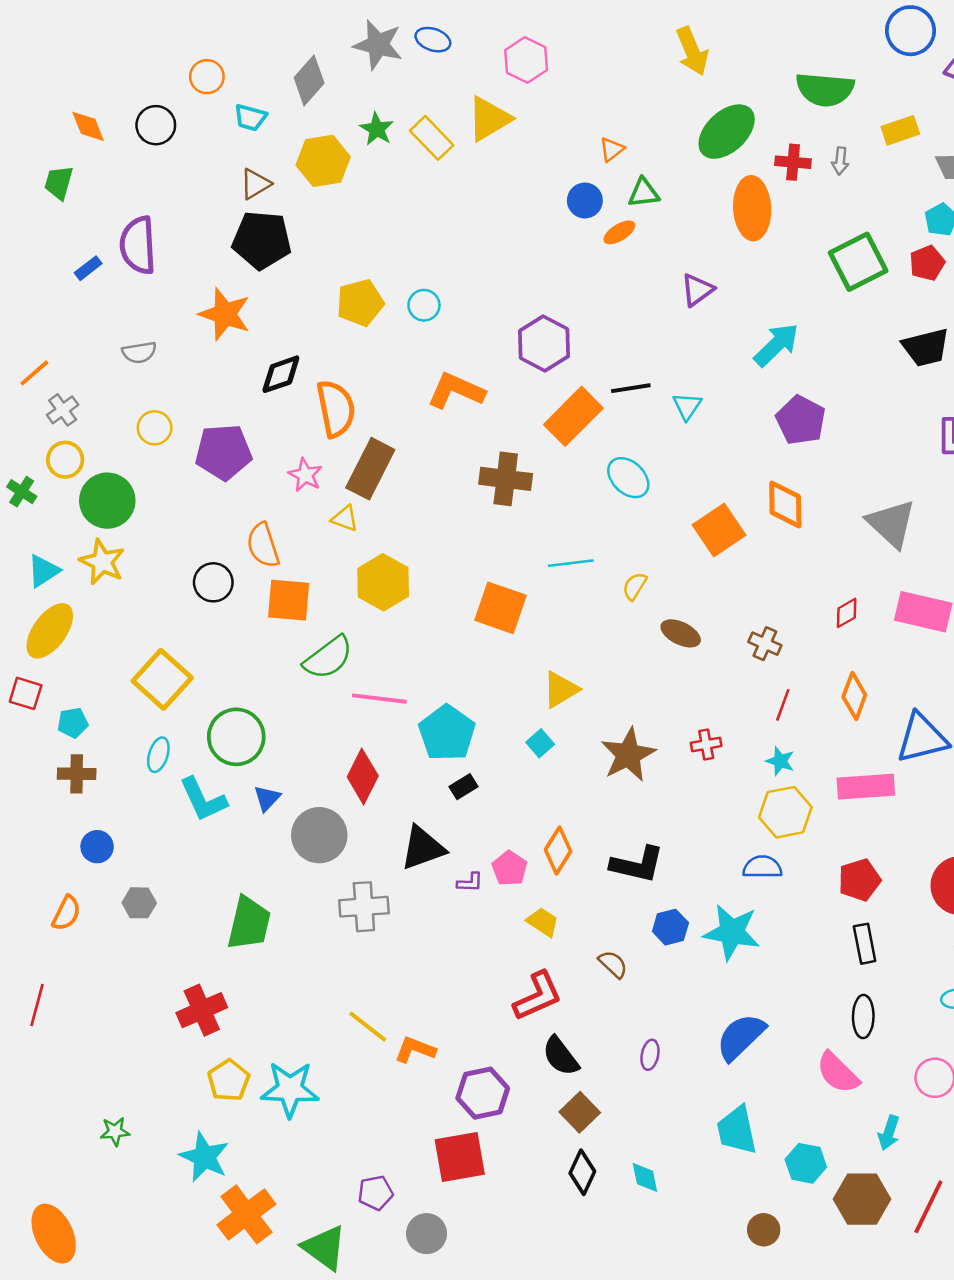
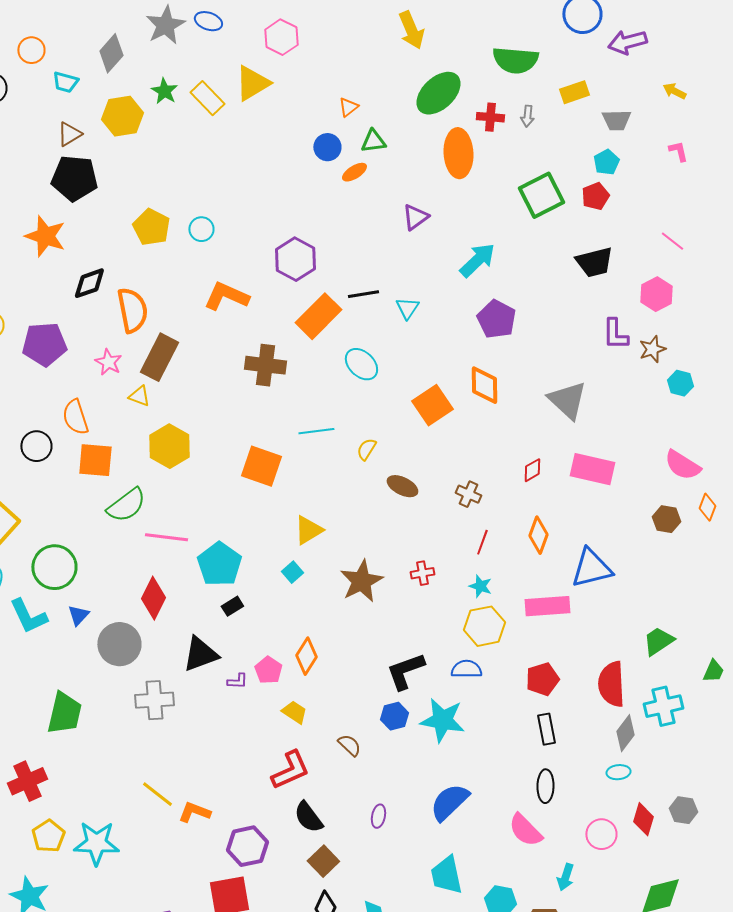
gray star: (378, 45) -> (165, 25), turned 30
yellow pentagon: (360, 303) -> (151, 227), turned -30
black L-shape: (637, 865) -> (405, 671), moved, turned 147

